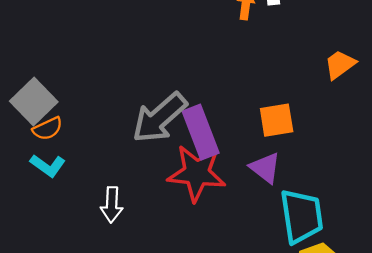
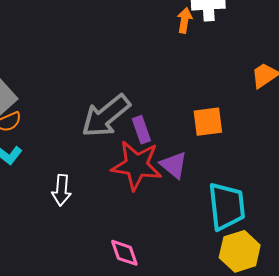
purple rectangle: (201, 132) -> (141, 130), size x0.6
purple triangle: (265, 168) -> (174, 165), moved

